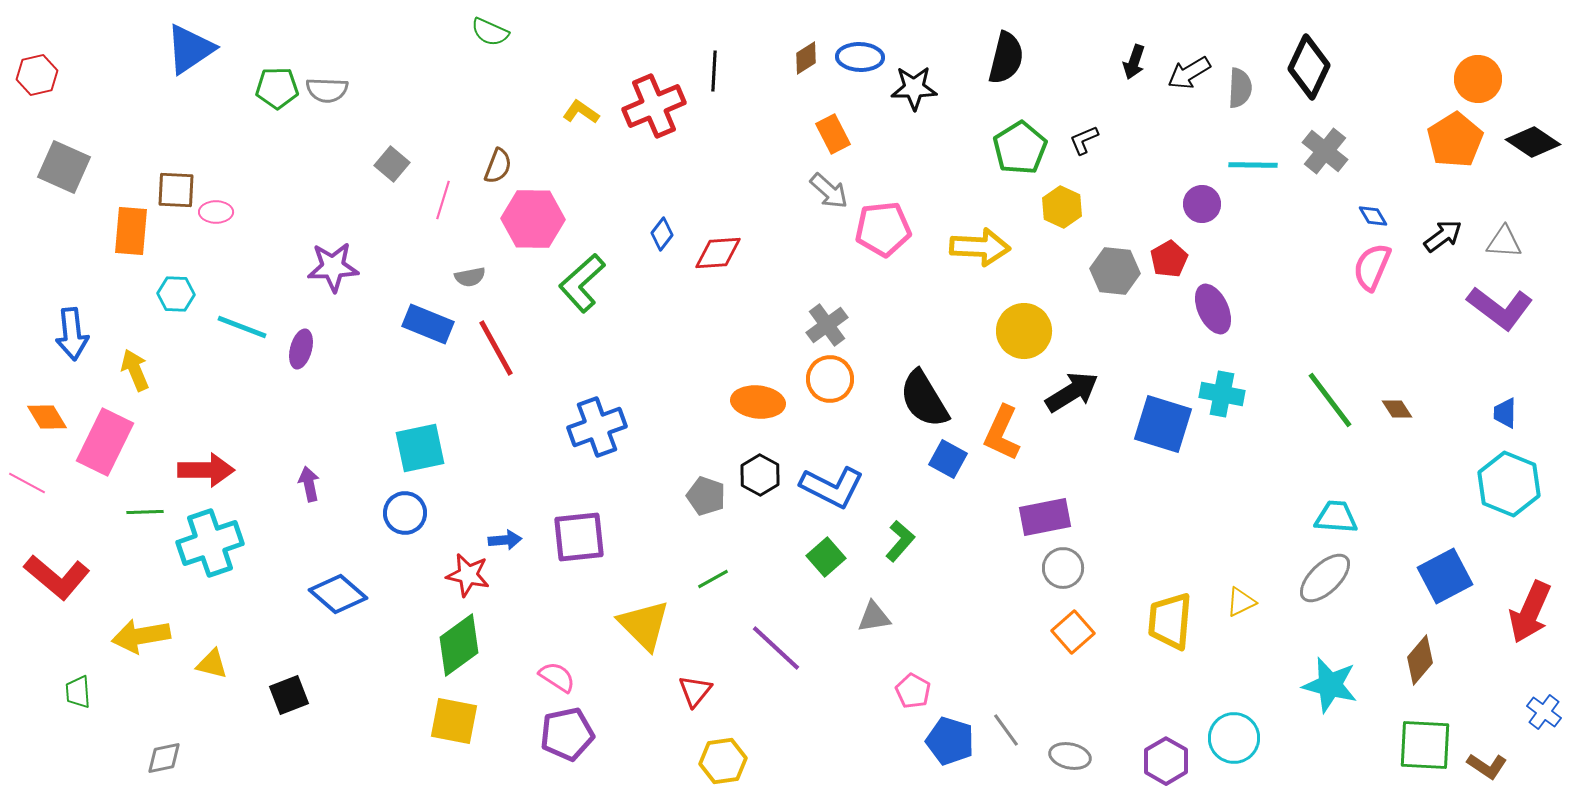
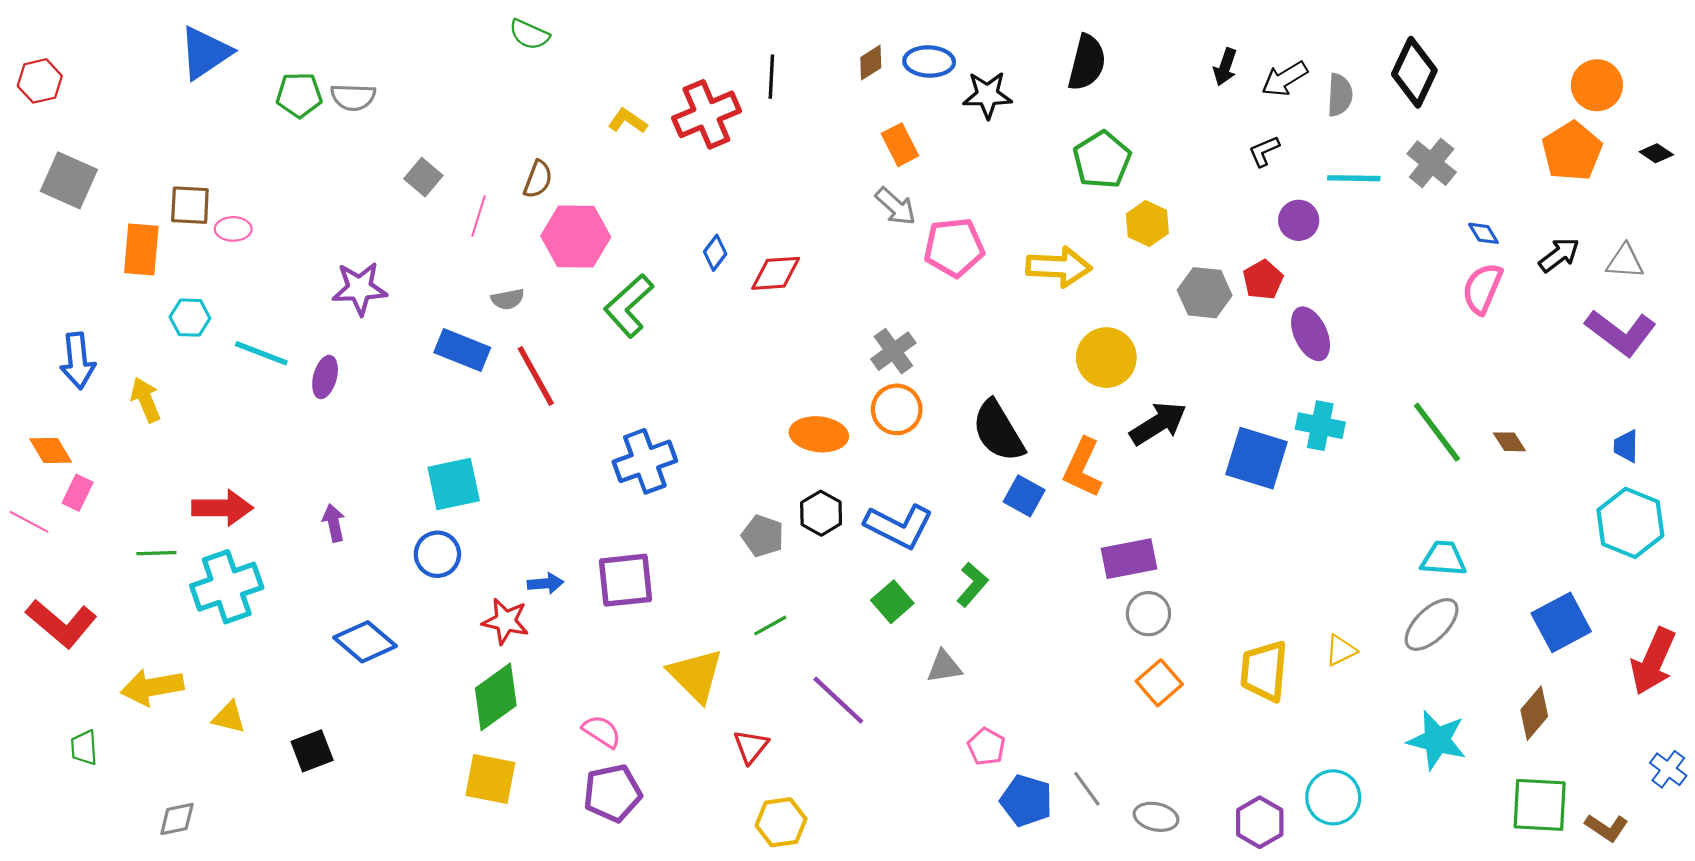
black L-shape: (1084, 140) -> (1264, 151), moved
black diamond: (1533, 142) -> (1656, 153), size x0.6
pink rectangle: (105, 442) -> (78, 493), moved, size x0.5

